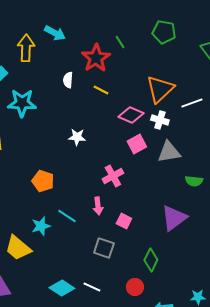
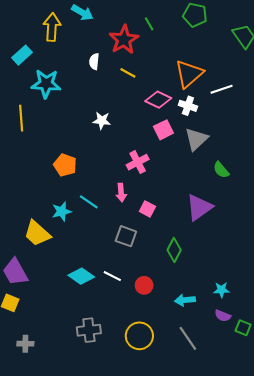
gray triangle: (169, 152) -> (196, 139), turned -35
green semicircle: (194, 181) -> (221, 170), turned 42
red circle: (135, 287) -> (144, 285), moved

